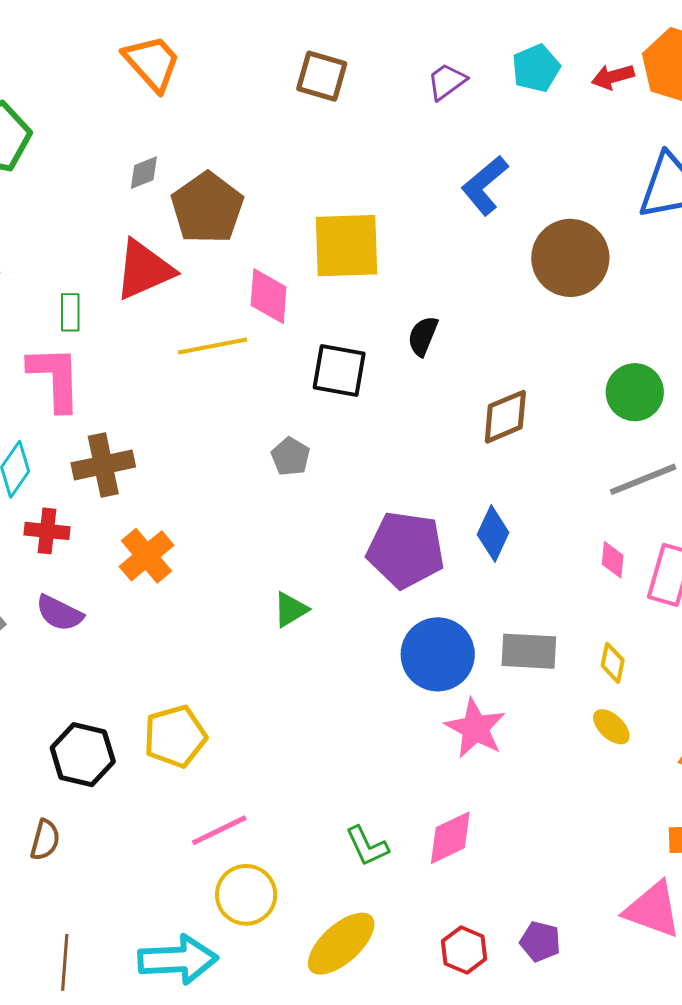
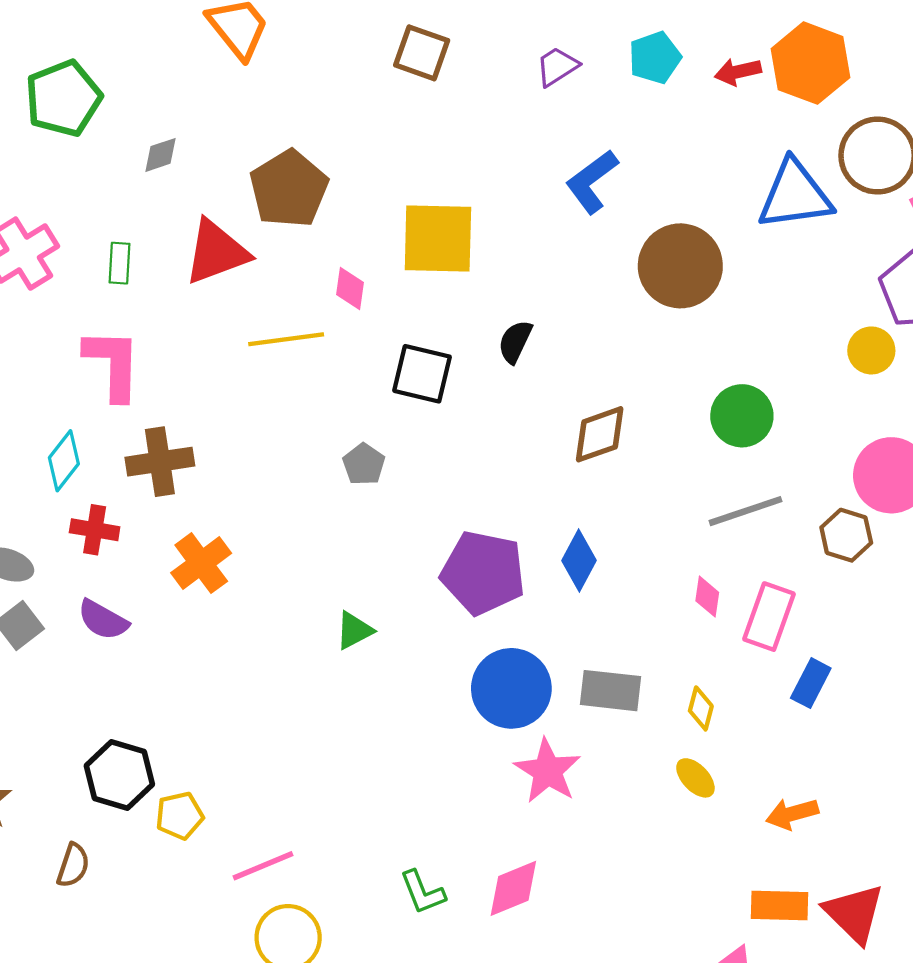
gray diamond: (144, 173) -> (161, 155), moved
pink diamond: (269, 296) -> (350, 289), size x0.7
green rectangle: (70, 312) -> (119, 263), moved
yellow pentagon: (175, 736) -> (180, 816), moved, size x0.7

